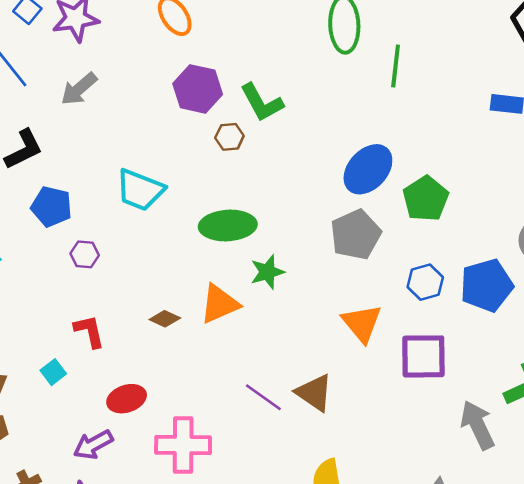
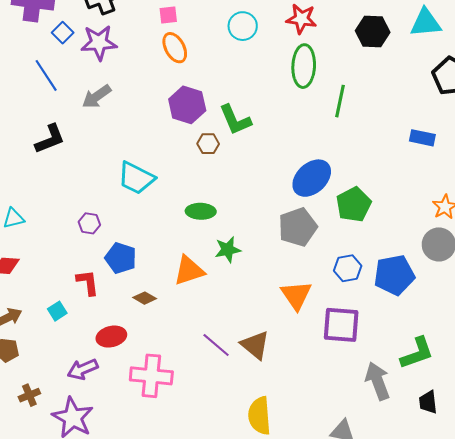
blue pentagon: (52, 206) -> (121, 258), moved
green ellipse: (228, 225) -> (201, 211), size x0.7
brown diamond: (165, 319) -> (145, 298), moved

